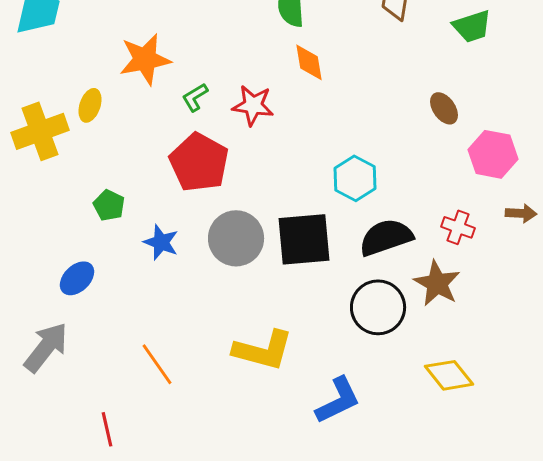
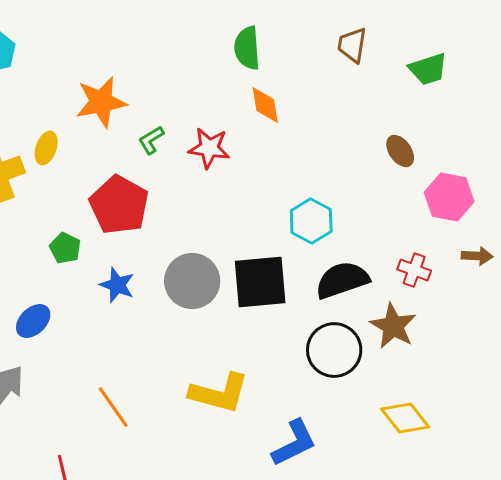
red pentagon: (199, 162) -> (119, 205), moved

